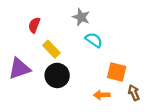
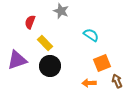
gray star: (81, 17) -> (61, 11), moved
cyan semicircle: (94, 40) -> (91, 35), moved
orange square: (117, 72) -> (102, 63), turned -36

